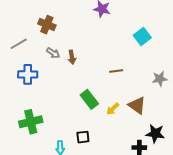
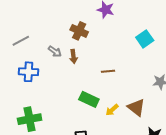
brown cross: (47, 25) -> (79, 31), moved
brown line: (116, 71) -> (108, 71), moved
green rectangle: (89, 99) -> (89, 99), turned -30

